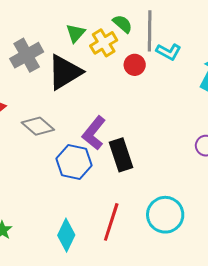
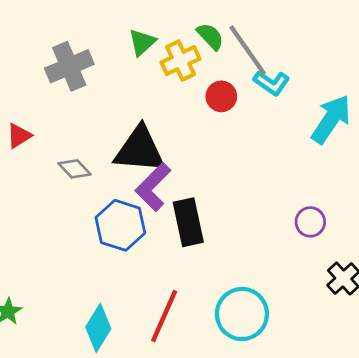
gray line: (150, 31) -> (248, 50), turned -42
black triangle: (65, 72) -> (140, 150), moved, turned 30
gray diamond: (38, 126) -> (74, 169), size x0.7

